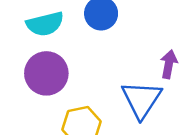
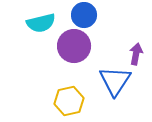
purple circle: (46, 73) -> (74, 46), moved

